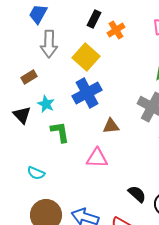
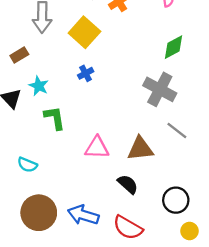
blue cross: (87, 93) -> (86, 73), size x0.5
brown triangle: (111, 126) -> (140, 149), moved, size x1.4
black semicircle: (137, 194) -> (128, 184), moved

